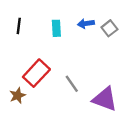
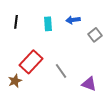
gray square: (109, 28) -> (95, 35), moved
purple triangle: (105, 99) -> (89, 84), size x0.7

